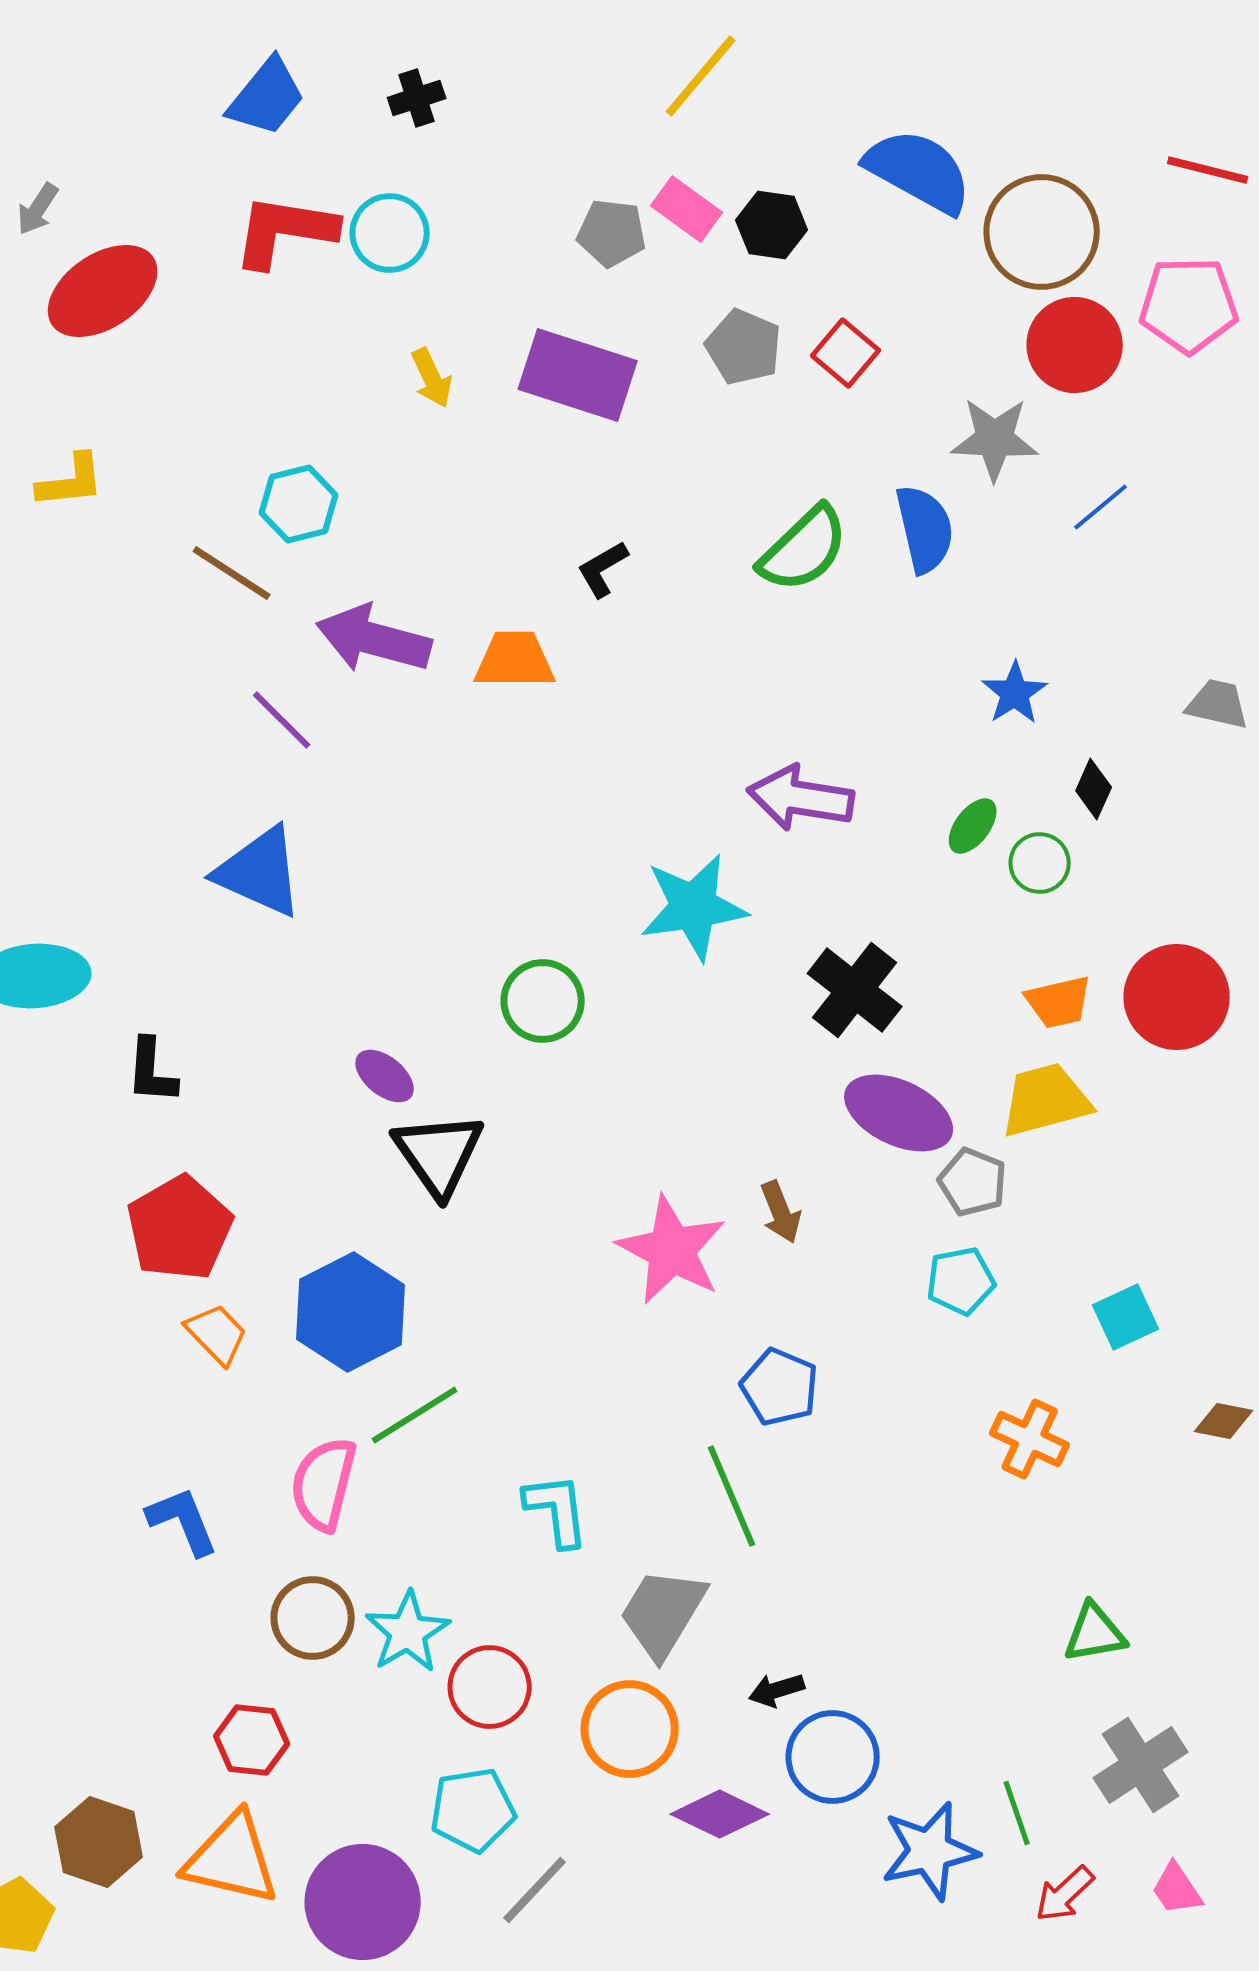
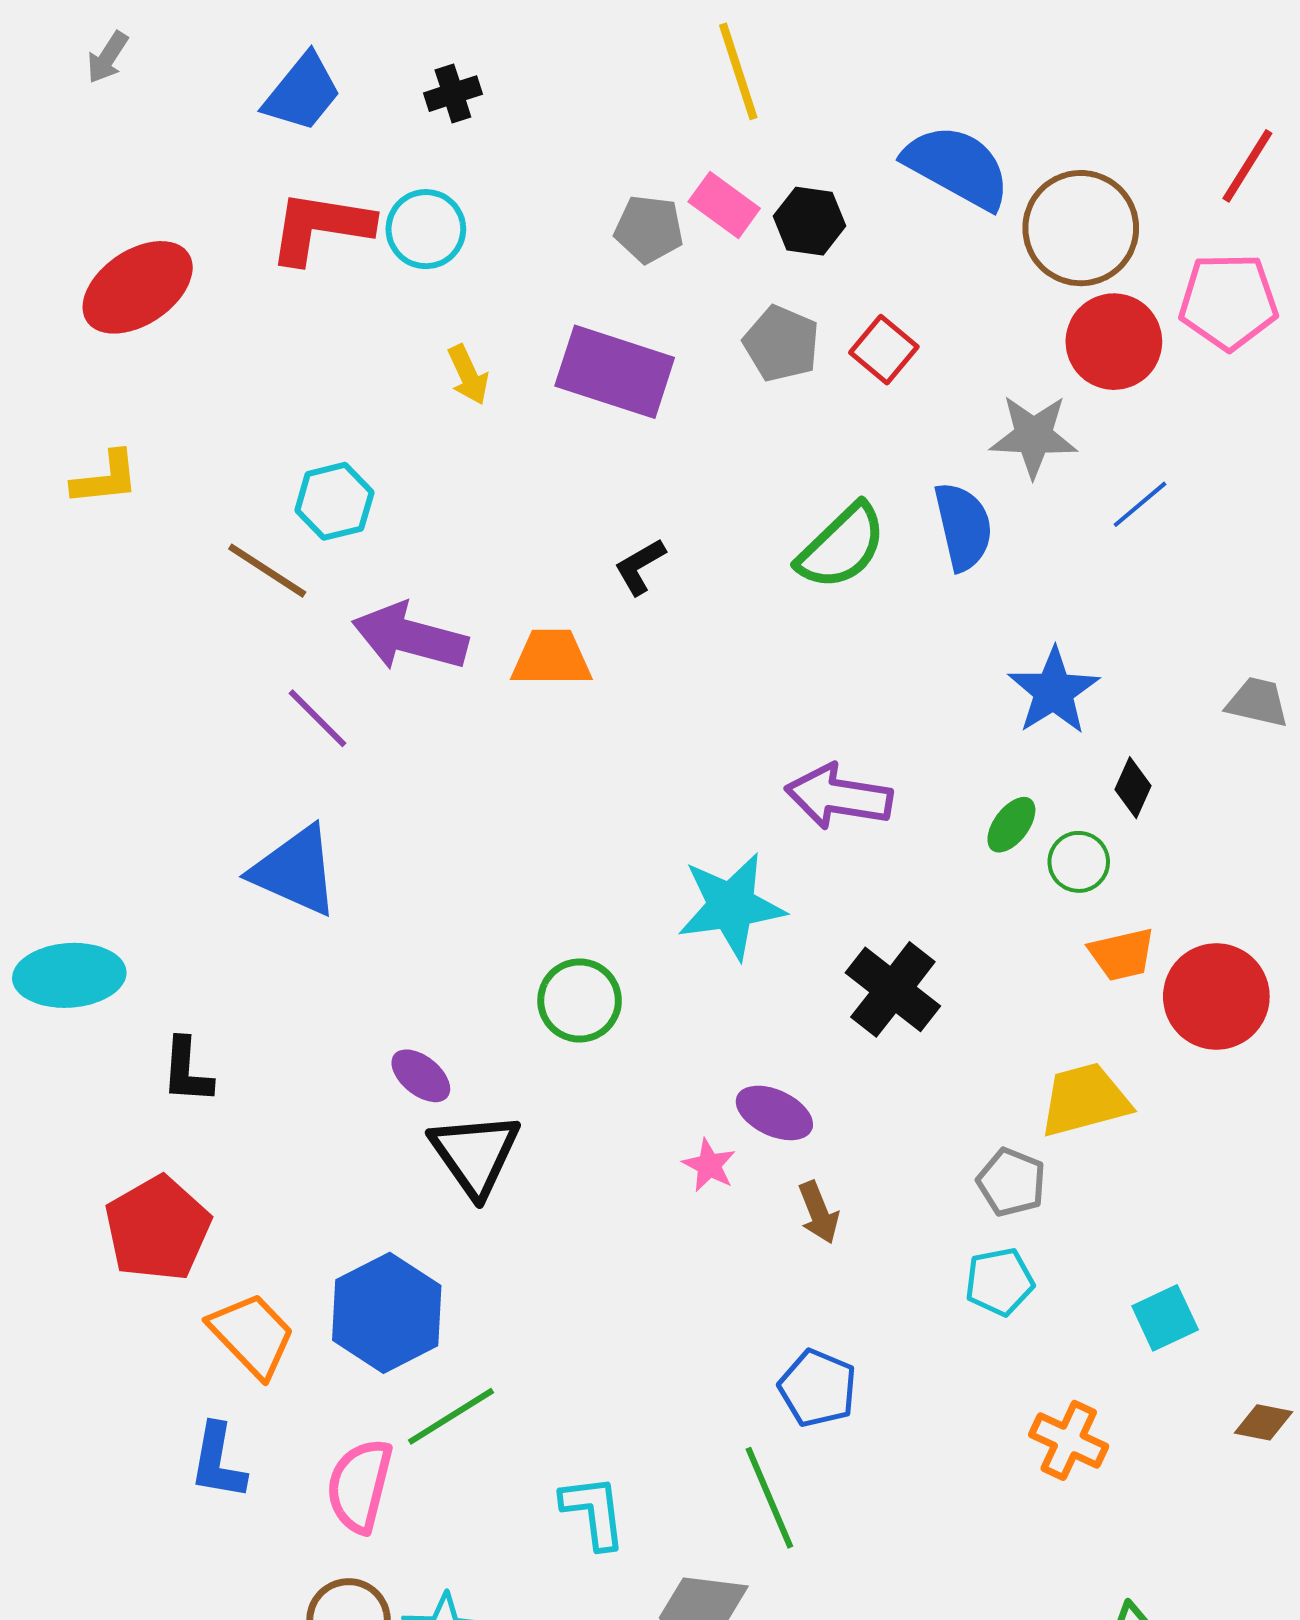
yellow line: (701, 76) -> (738, 71), turned -58
red line: (1208, 170) -> (1247, 166), turned -72
gray arrow: (38, 209) -> (107, 57), moved
blue star: (1015, 693) -> (1054, 691), size x1.4
orange trapezoid: (1059, 1002) -> (1122, 954), moved
purple ellipse: (899, 1113) -> (774, 1113), moved, size x0.7
red pentagon: (180, 1228) -> (158, 1228), moved
pink star: (672, 1250) -> (709, 1165), moved, size x0.5
orange trapezoid: (217, 1334) -> (252, 1335), size x1.4
blue L-shape: (183, 1521) -> (218, 1462), moved, turned -148

